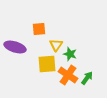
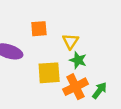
yellow triangle: (56, 45) -> (70, 41), moved
orange cross: (68, 75) -> (76, 87), turned 30

